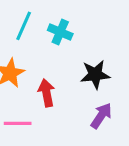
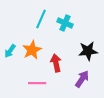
purple arrow: (101, 116) -> (82, 79), moved

